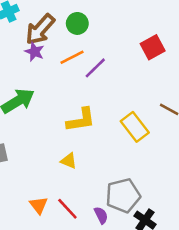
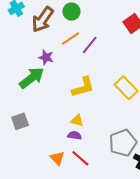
purple star: (34, 52) -> (46, 57), moved
purple semicircle: (101, 215) -> (75, 135), moved, turned -48

